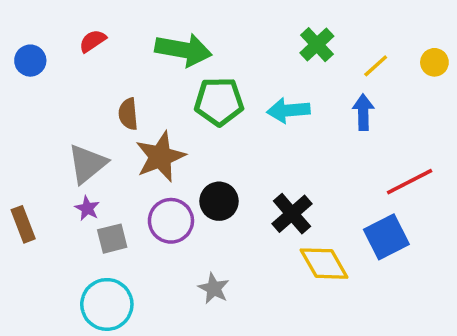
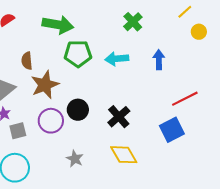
yellow line: (376, 66) -> (185, 12), moved
yellow diamond: (324, 264) -> (124, 155), moved

